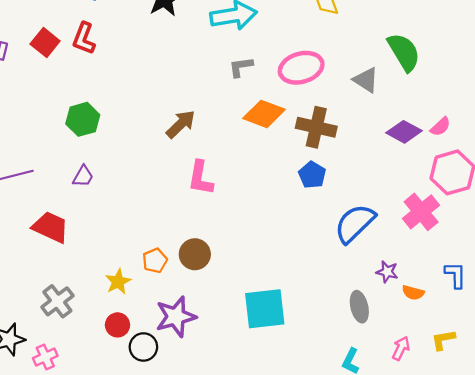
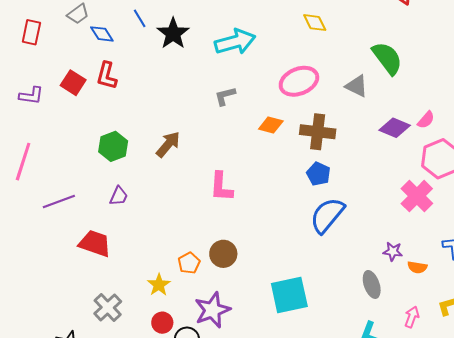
gray L-shape: (241, 67) -> (225, 96), moved
orange diamond: (264, 114) -> (271, 125), size x0.7
brown arrow: (181, 124) -> (168, 144), moved
blue semicircle: (355, 223) -> (327, 215), moved

